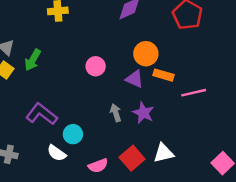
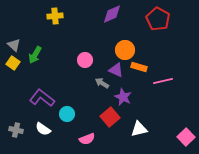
gray arrow: (116, 113) -> (102, 83), moved, turned -40
white semicircle: (57, 153) -> (43, 129), moved
red square: (132, 158) -> (110, 117), moved

